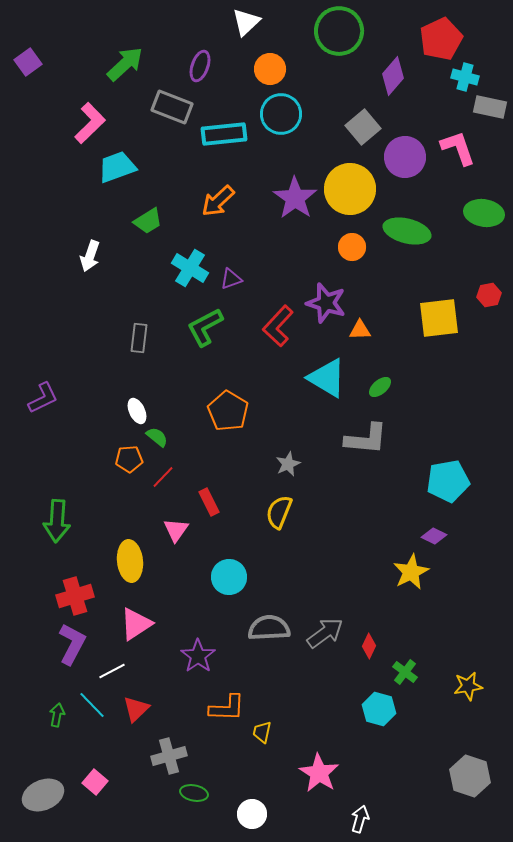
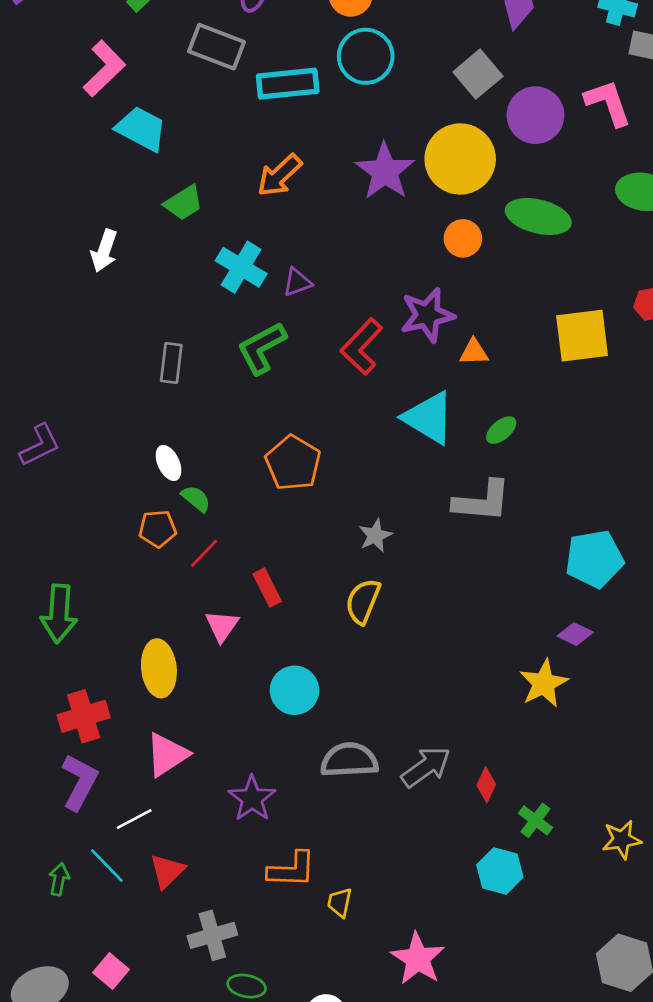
cyan trapezoid: (117, 167) -> (141, 129), turned 48
purple star: (326, 303) -> (427, 315), turned -30

